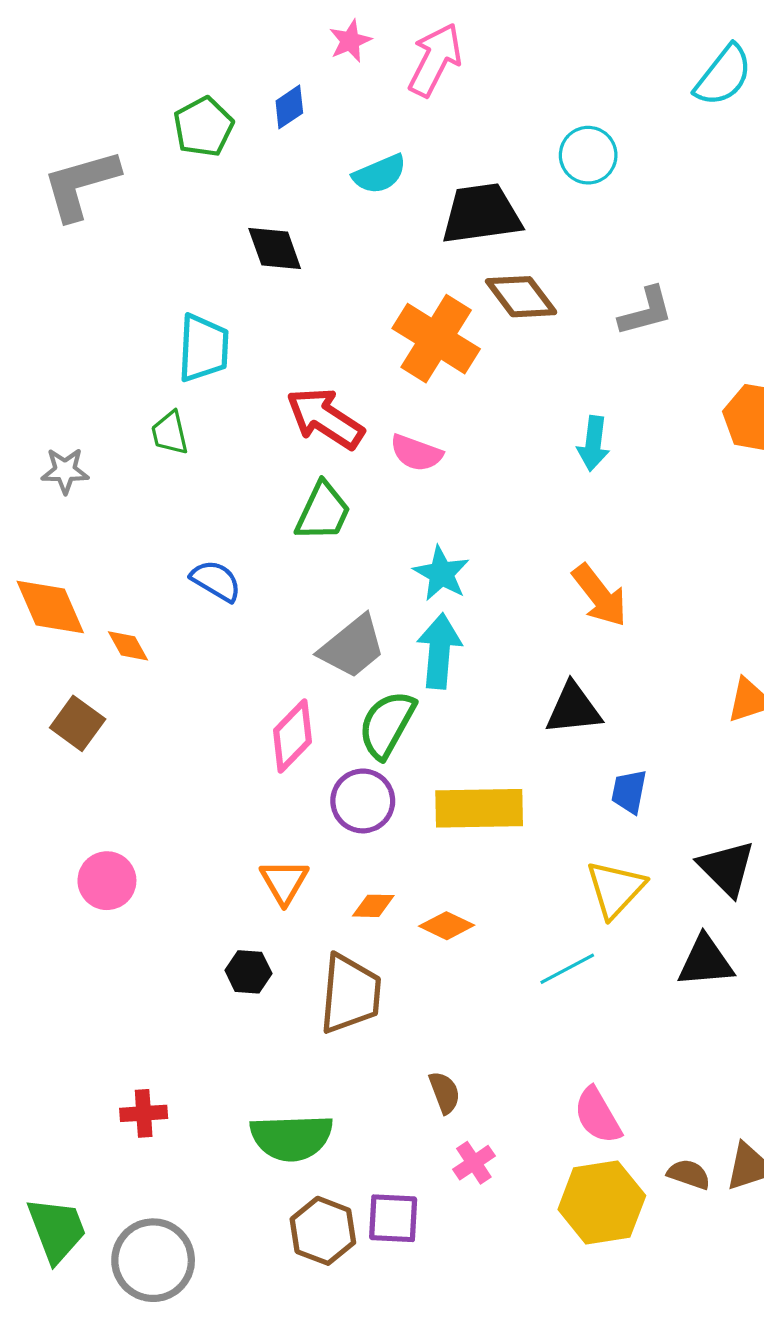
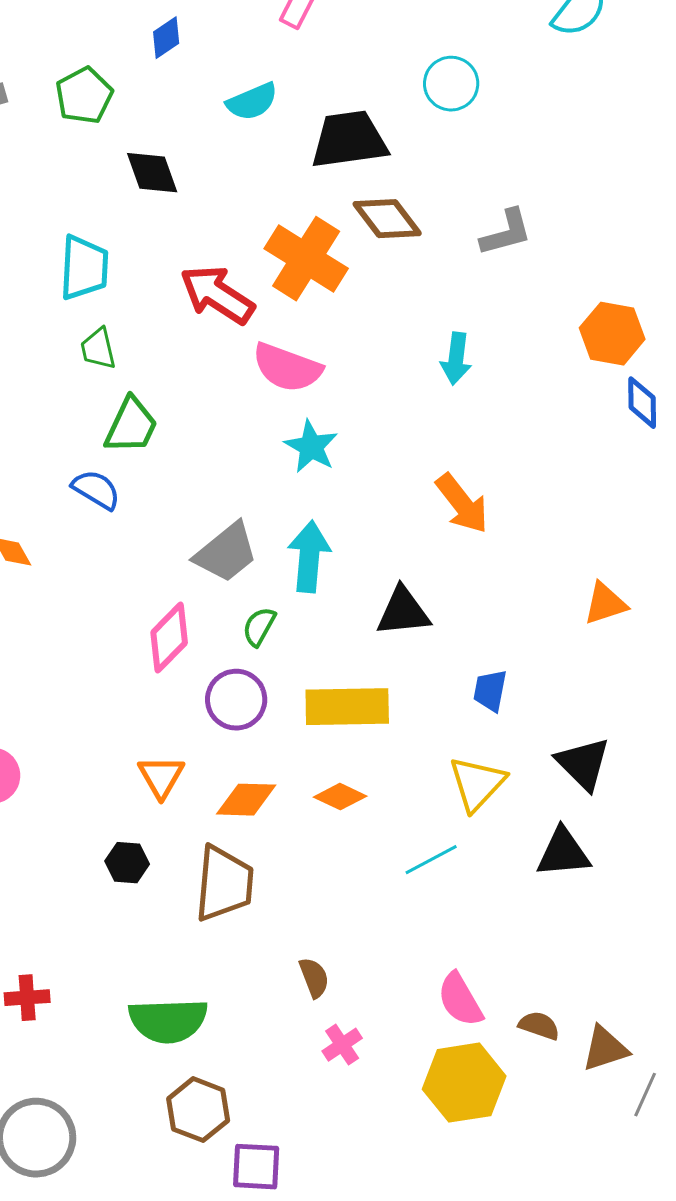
green pentagon: (203, 127) -> (84, 96), moved
red arrow: (325, 418) -> (217, 295), moved
green trapezoid: (170, 433) -> (98, 349), moved
pink semicircle: (416, 453) -> (287, 368), size x1.4
green trapezoid: (323, 512) -> (131, 426), moved
cyan star: (441, 573) -> (311, 447), moved
black triangle: (573, 709) -> (403, 612), moved
green semicircle: (387, 724) -> (259, 627), size x0.6
orange diamond: (373, 906) -> (246, 800), size x1.5
orange diamond: (447, 926) -> (340, 797), moved
brown semicircle: (689, 1174) -> (539, 1026), moved
purple square: (393, 1218) -> (256, 1167), moved

